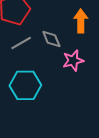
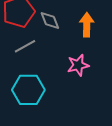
gray diamond: (51, 39) -> (50, 20), moved

